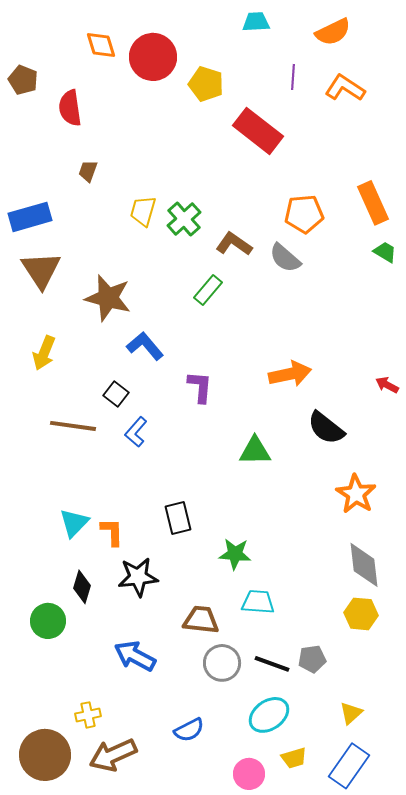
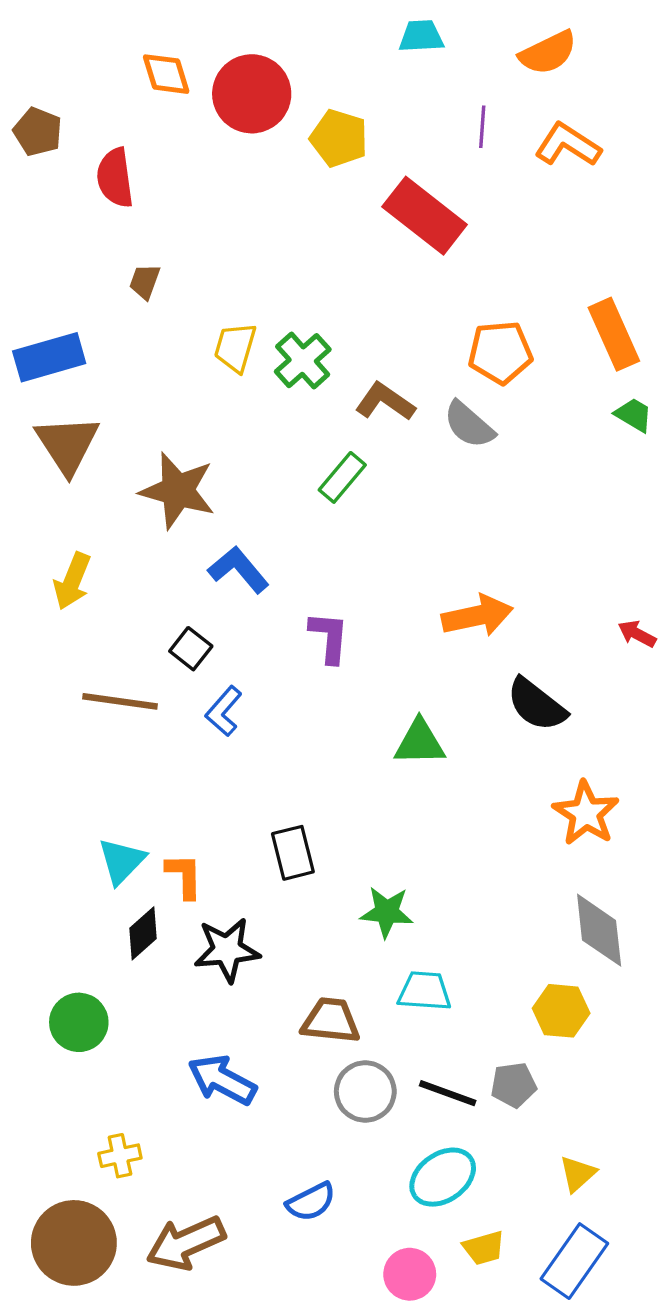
black diamond: (82, 587) -> (143, 933), moved, turned 32
yellow hexagon: (361, 614) -> (561, 1011), moved
yellow cross: (88, 715) -> (120, 1156), moved

